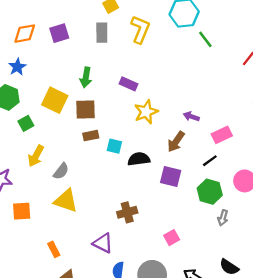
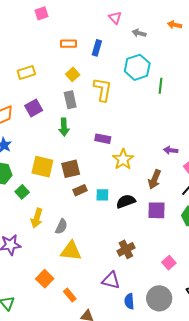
green line: (205, 39) -> (160, 86), turned 56
green arrow: (86, 77) -> (64, 127), moved
purple arrow: (191, 116) -> (171, 150), moved
orange square: (22, 211) -> (45, 279), moved, turned -30

